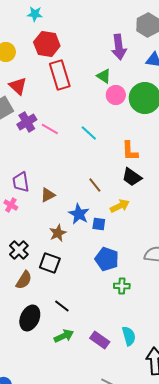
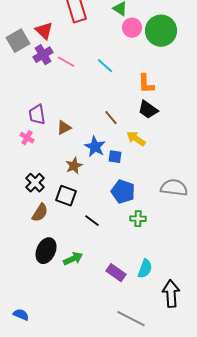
red triangle: (18, 86) -> (44, 31), moved
yellow arrow: (120, 206) -> (136, 139), turned -120
black line: (62, 306) -> (92, 221), moved
green arrow: (64, 336) -> (73, 259), moved
cyan semicircle: (129, 336) -> (145, 269), turned 36

